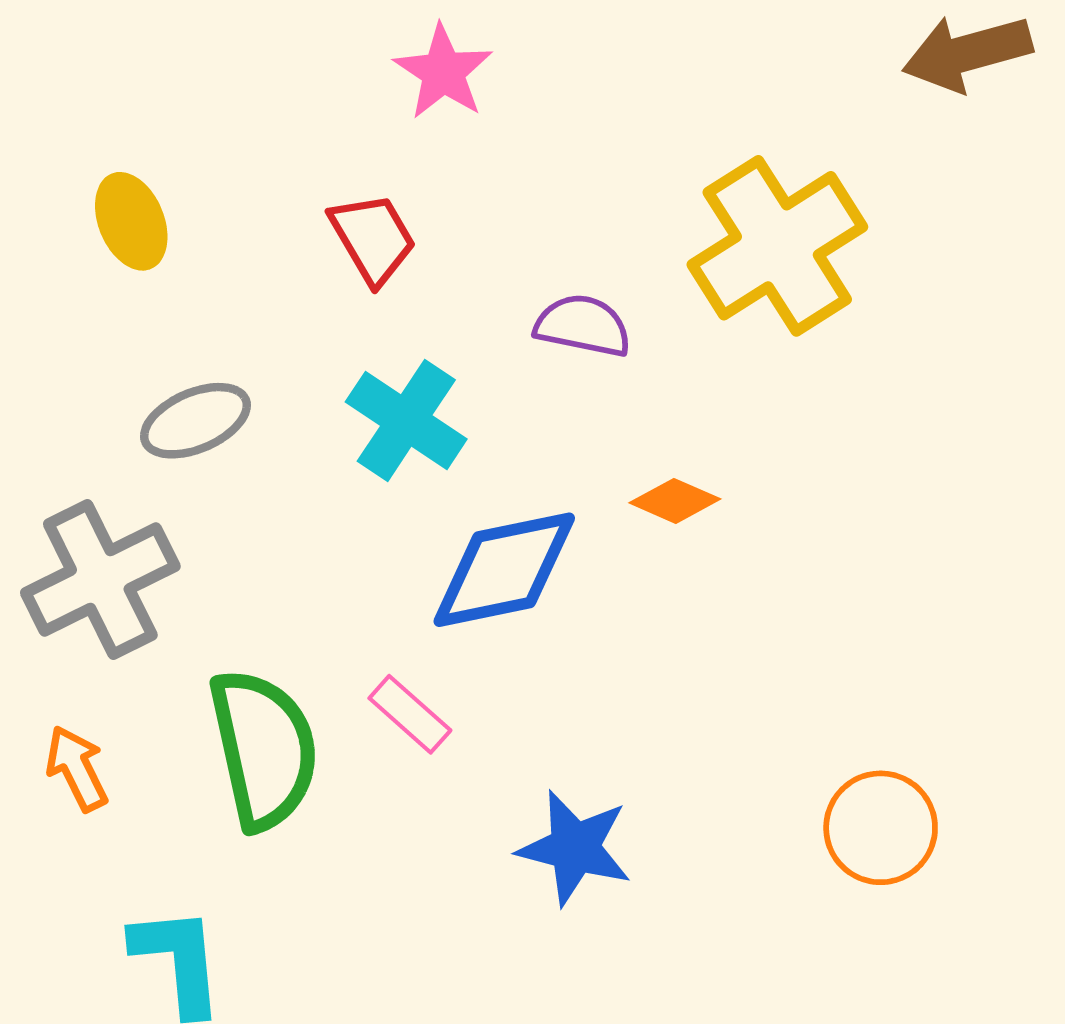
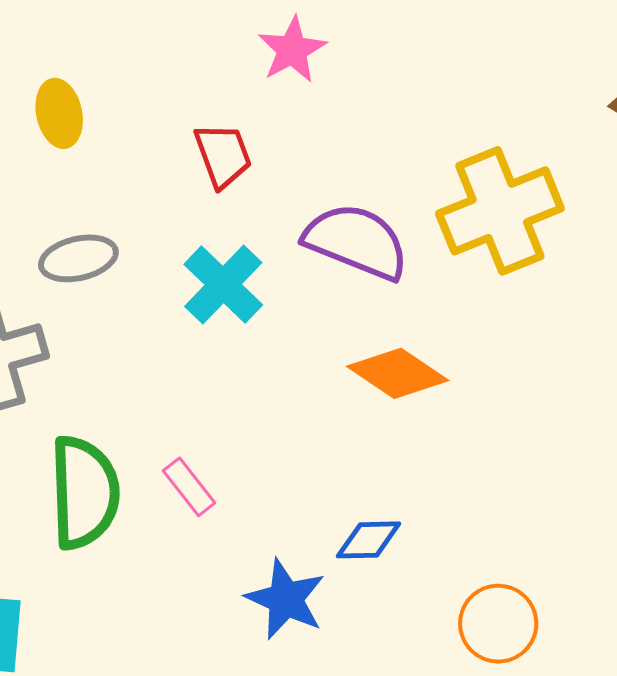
purple semicircle: (583, 326) -> (356, 241), size x1.6
orange diamond: (675, 501) -> (398, 373), size x1.6
blue diamond: (504, 570) -> (368, 540), moved, size x0.6

